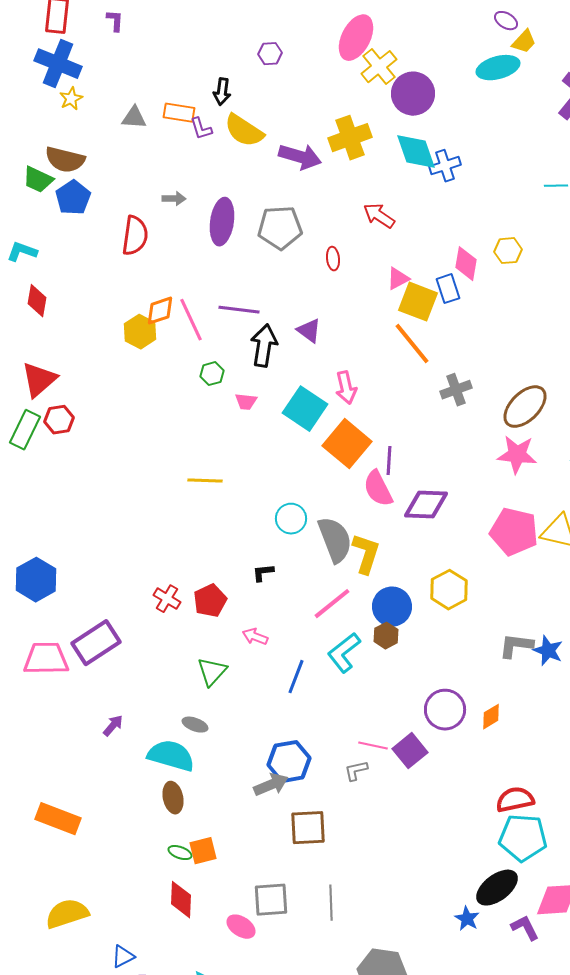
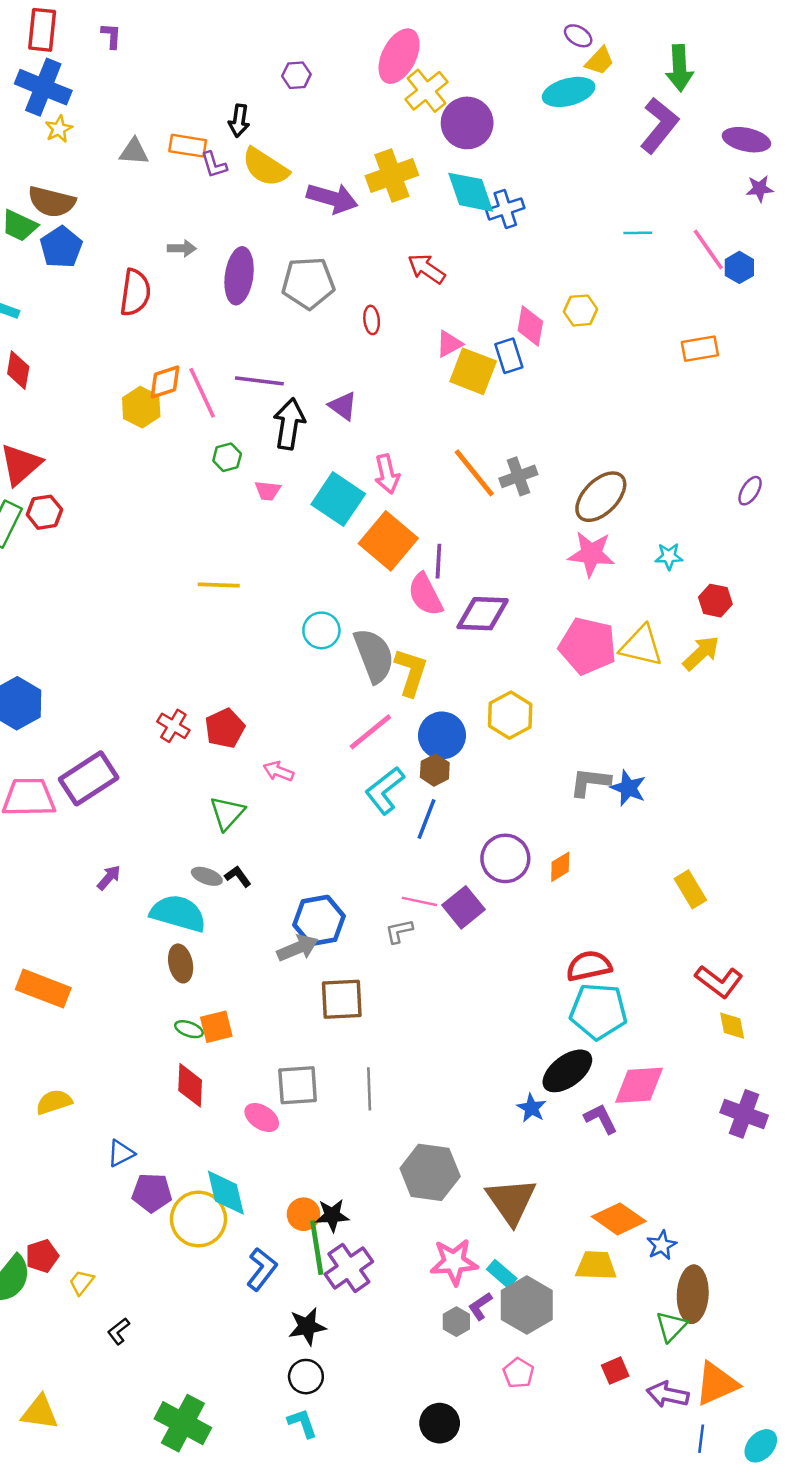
orange line: (412, 344) -> (474, 473), moved
black L-shape: (263, 573) -> (238, 876), moved, turned 60
blue line: (296, 677) -> (426, 819), moved
yellow semicircle: (67, 914) -> (54, 1102), size x0.7

